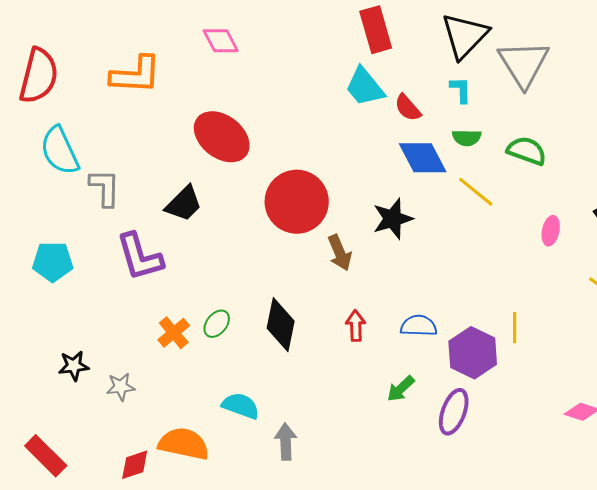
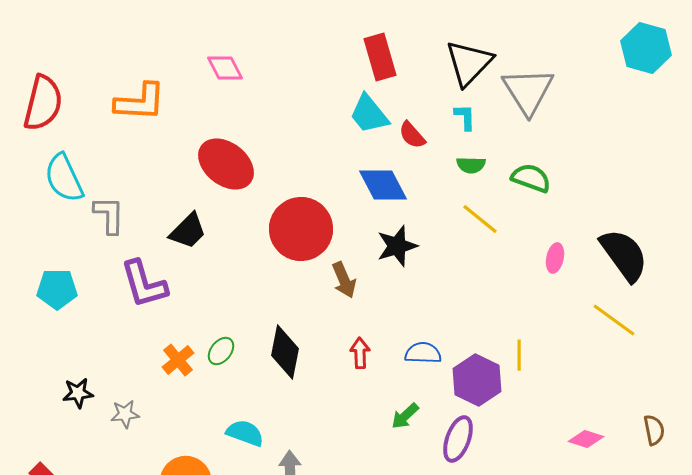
blue diamond: (423, 158) -> (383, 185), moved

